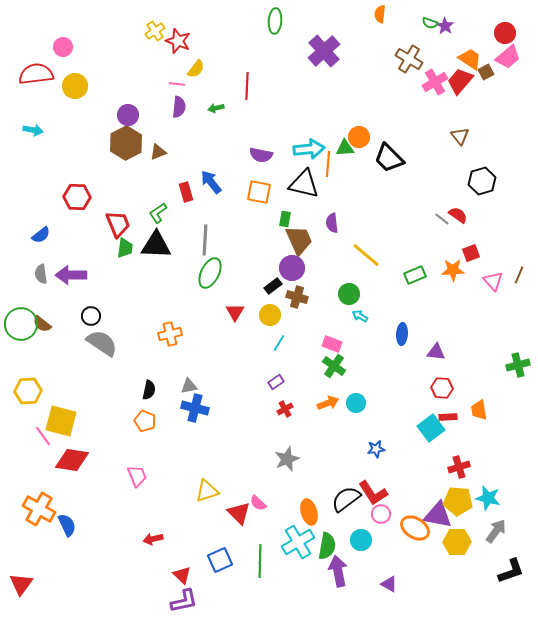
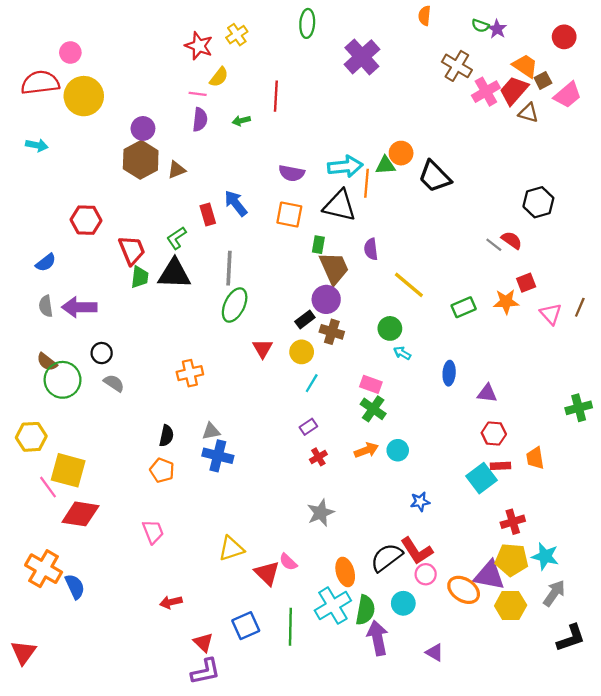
yellow cross: (155, 31) -> (237, 35), moved
pink trapezoid: (508, 57) -> (568, 95), moved
yellow circle: (75, 86) -> (84, 96), size x1.4
brown triangle: (460, 136) -> (528, 113), moved, turned -36
green circle: (21, 324) -> (63, 380), moved
gray semicircle: (102, 343) -> (114, 383), size x0.6

